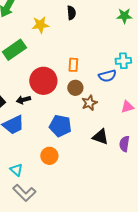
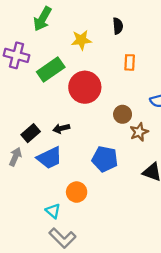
orange rectangle: (73, 65) -> (130, 62), moved
red circle: (43, 81) -> (85, 87), moved
orange circle: (49, 156) -> (77, 192), moved

